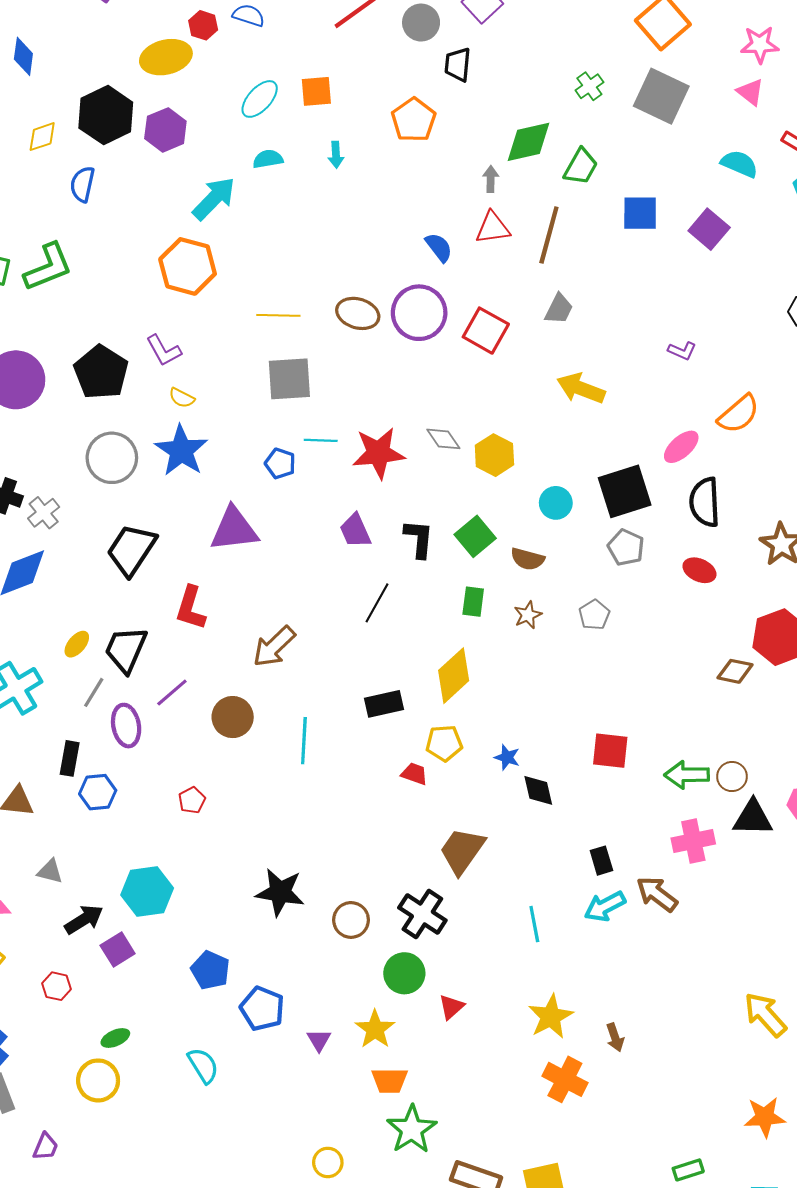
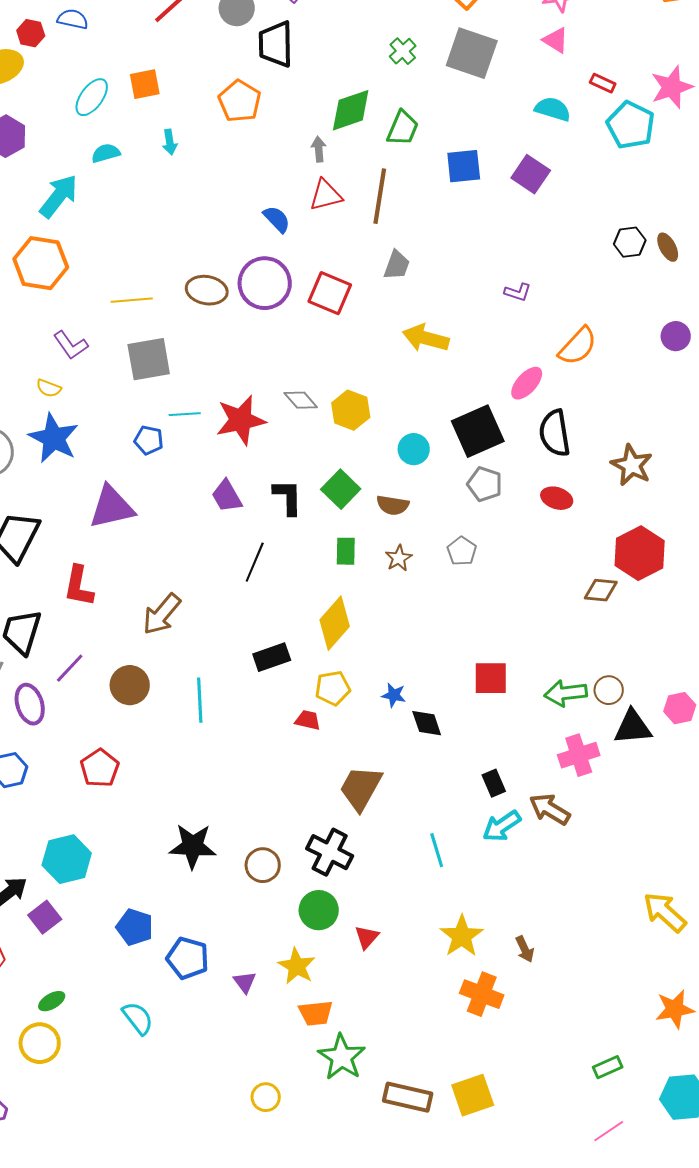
black trapezoid: (458, 65) -> (276, 44), size x1.4
purple L-shape: (164, 350) -> (71, 345), moved
red pentagon: (192, 800) -> (100, 768), size x1.5

